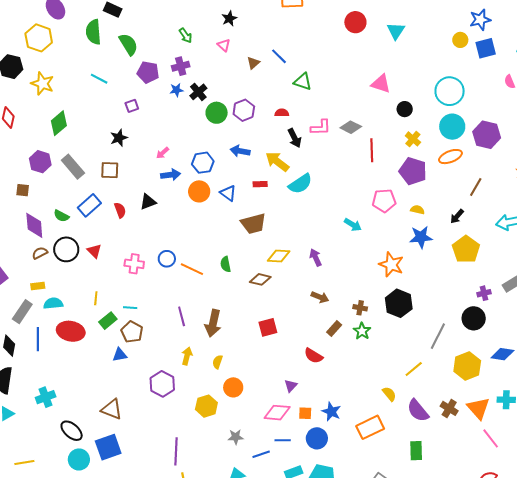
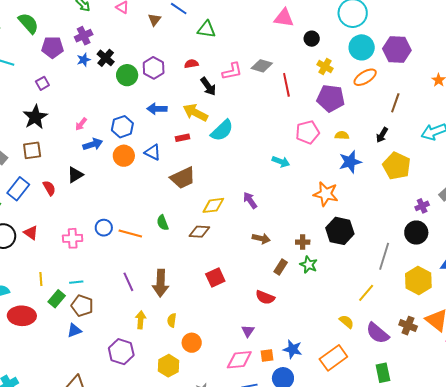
black star: (119, 138) -> (35, 117), size x1.4

